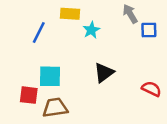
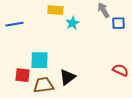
blue line: (39, 33) -> (14, 24), moved, turned 54
black triangle: (104, 73) -> (67, 77), moved

